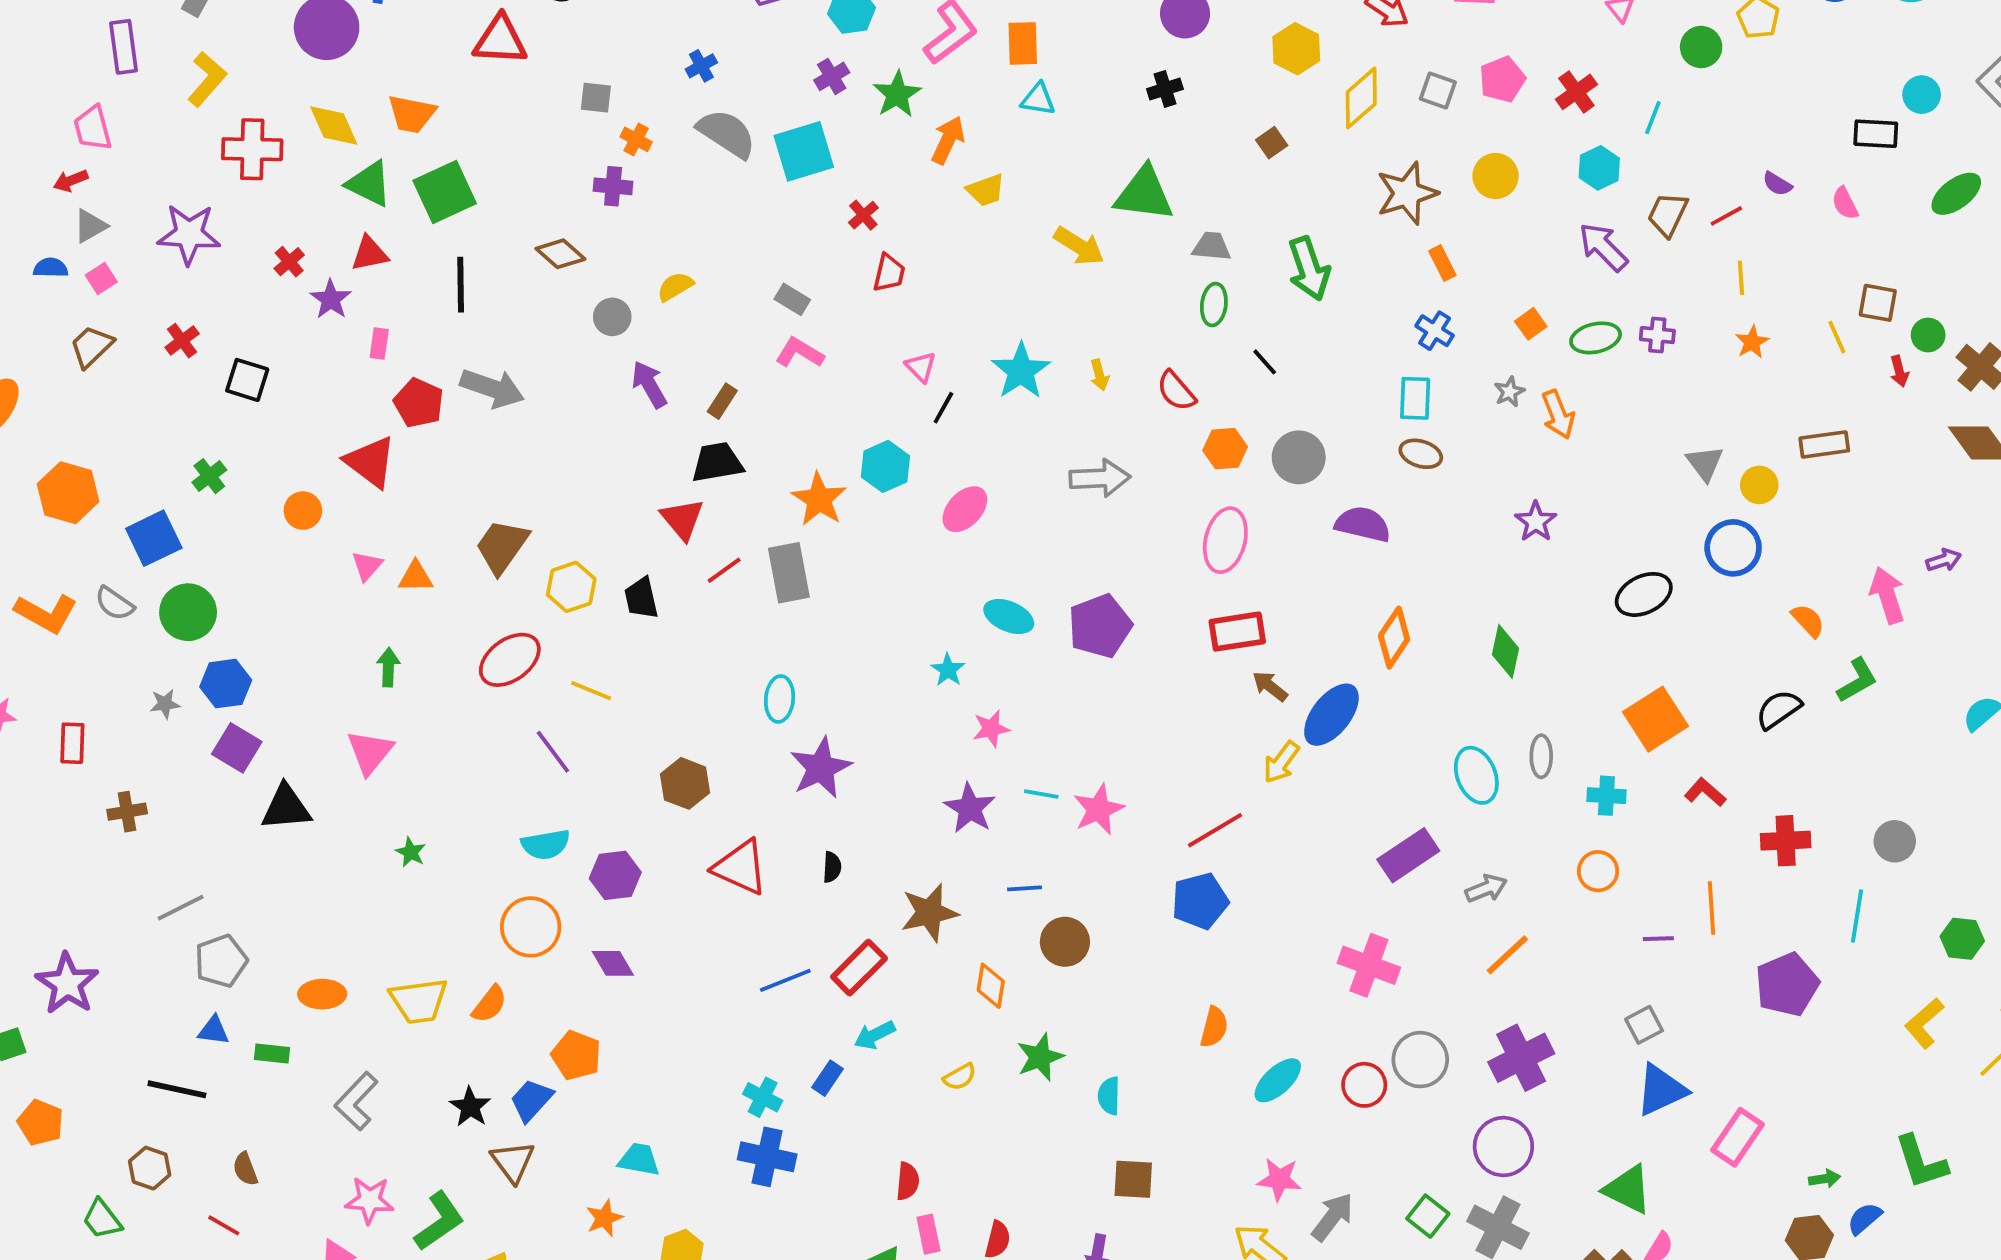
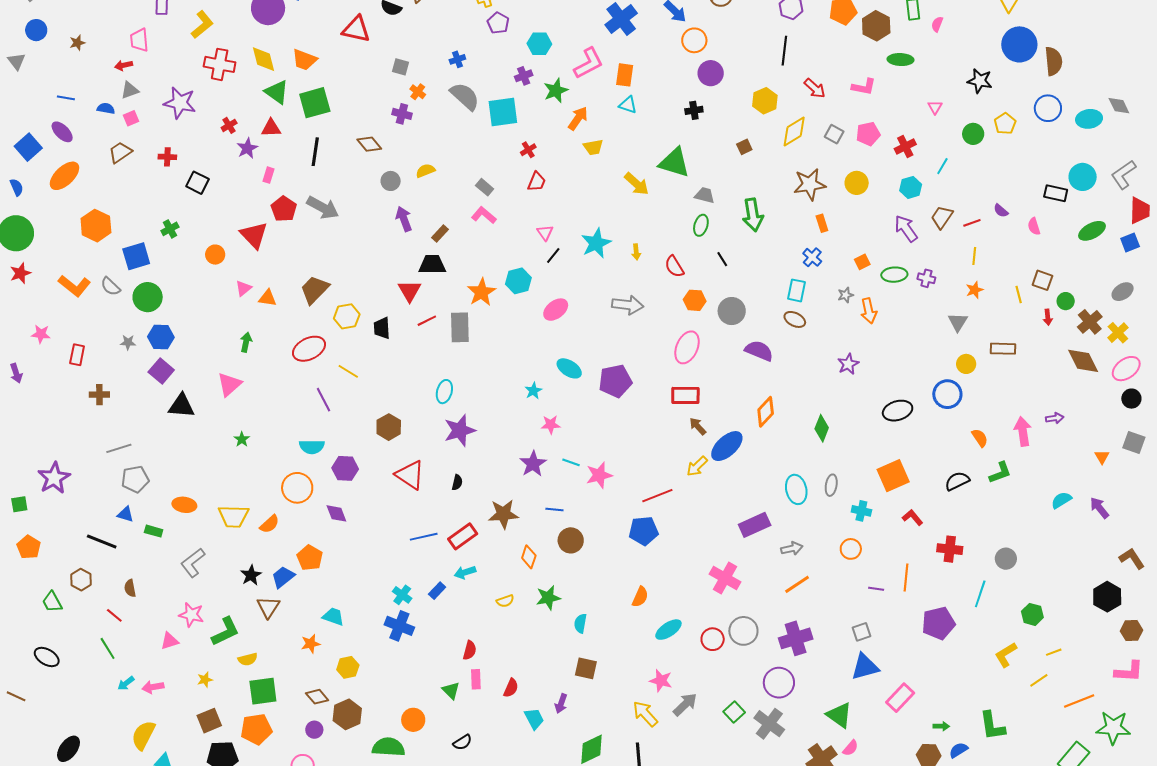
cyan circle: (1922, 95) -> (1083, 177), size x1.4
red cross: (182, 341) -> (167, 157), turned 30
gray triangle: (1705, 463) -> (958, 322), moved

